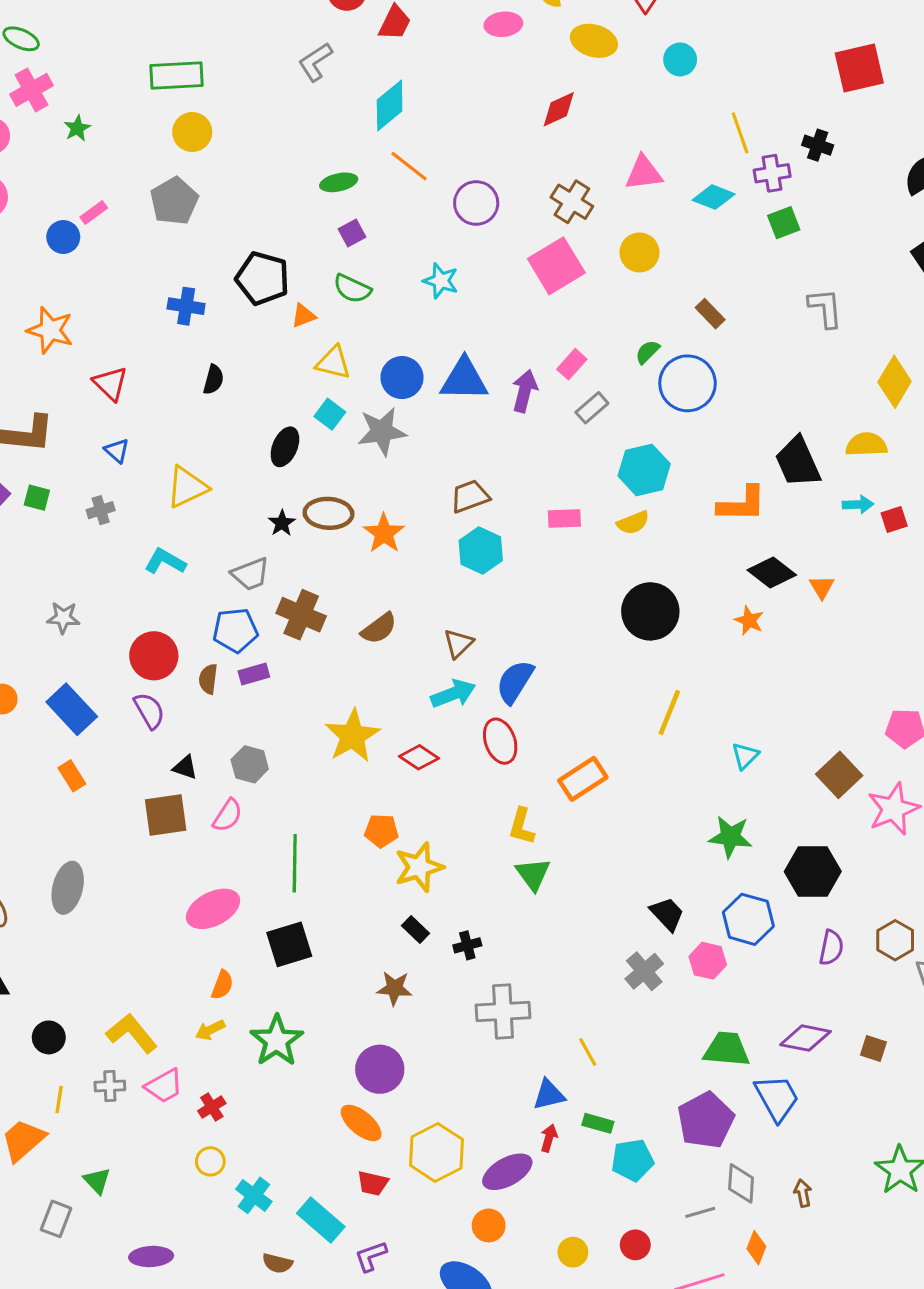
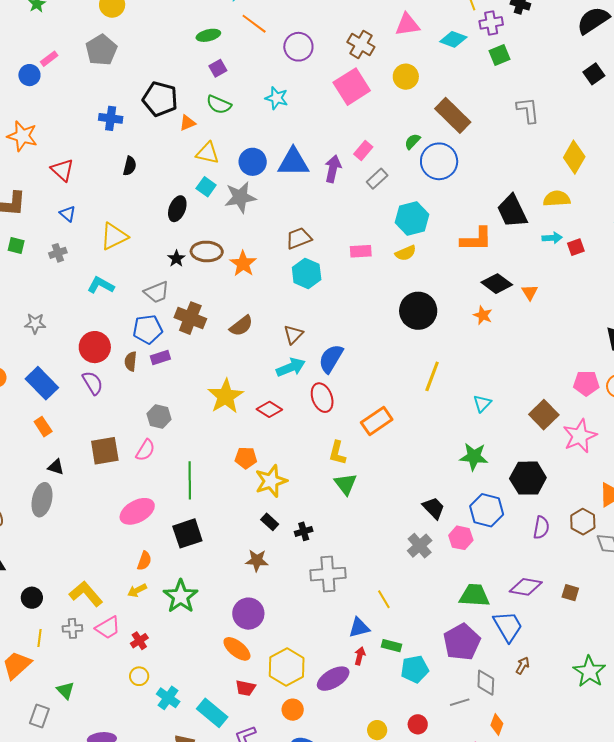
brown rectangle: (710, 314) -> (453, 115), size x1.8
black triangle: (185, 767) -> (56, 467), moved
brown arrow: (803, 1193) -> (523, 665), moved, turned 42
orange circle: (489, 1225) -> (293, 710), moved

